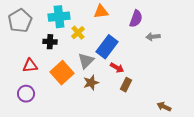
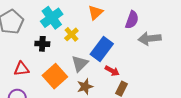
orange triangle: (101, 12) -> (95, 13), turned -35
cyan cross: (59, 17) -> (52, 18), turned -30
gray arrow: (153, 37) -> (150, 39), size x1.5

